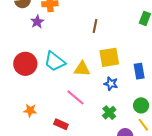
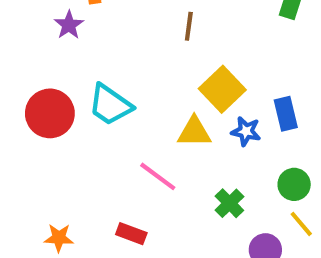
yellow square: (109, 57) -> (222, 89), turned -30
yellow triangle: (82, 69) -> (194, 132), moved
blue star: (111, 84) -> (246, 131), moved
orange star: (30, 110) -> (59, 238), moved

